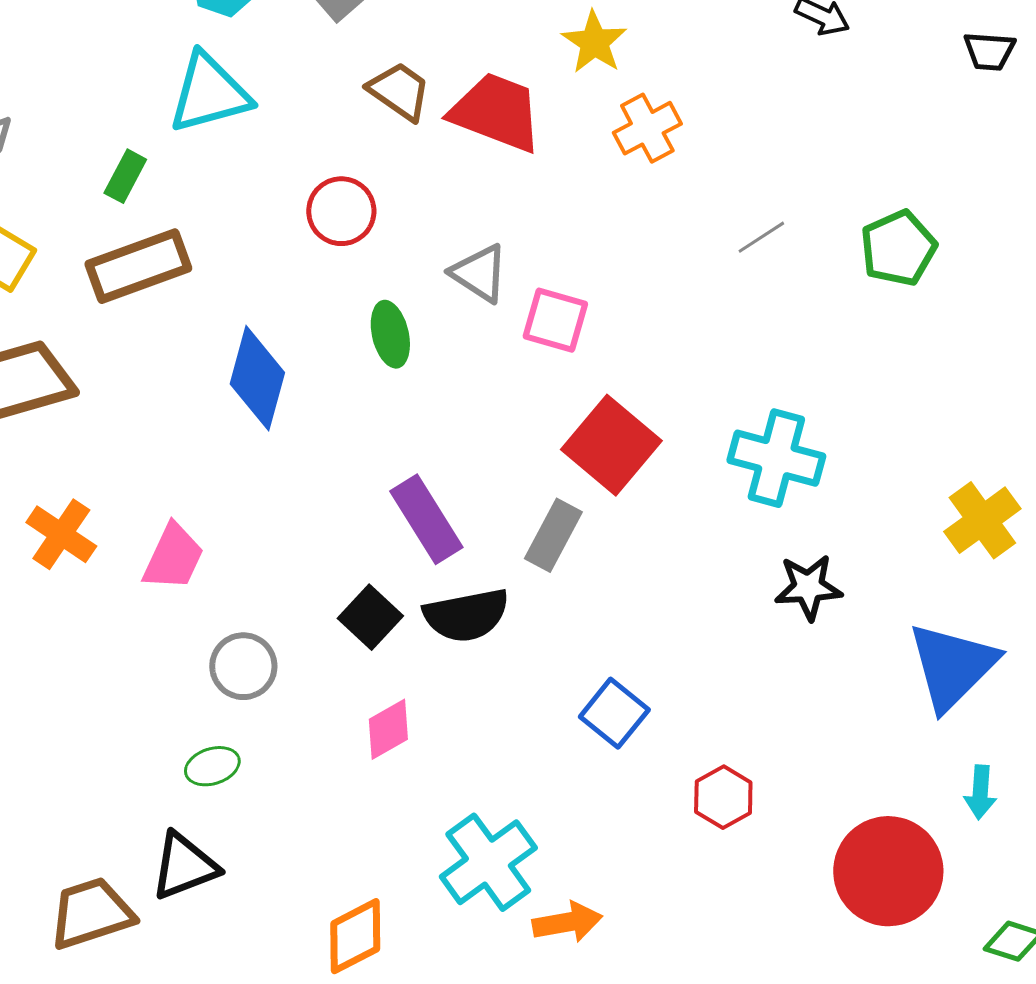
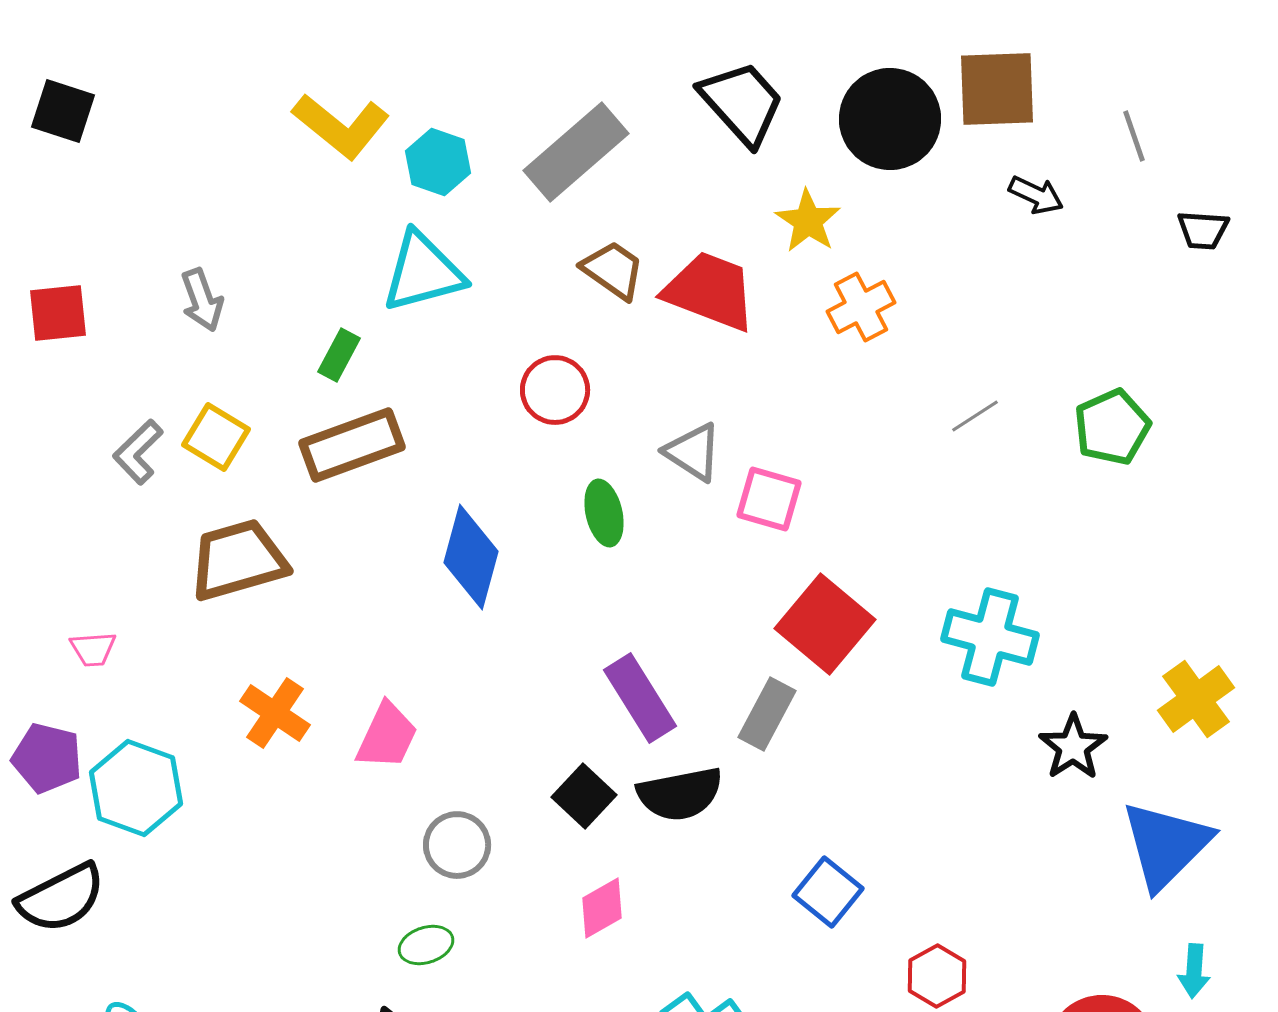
black star: (808, 587) -> (1073, 747), moved, turned -30

